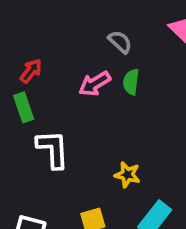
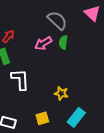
gray semicircle: (120, 42) -> (57, 20), size x1.5

